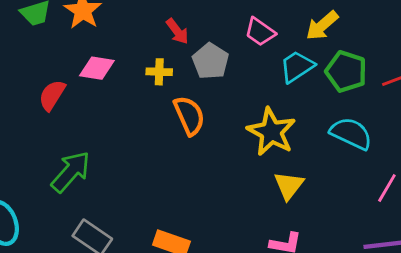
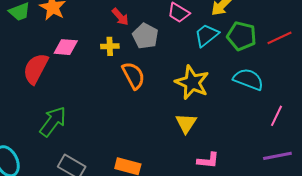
red semicircle: (52, 95) -> (36, 69), size x1.4
yellow triangle: (289, 185) -> (186, 123), moved

